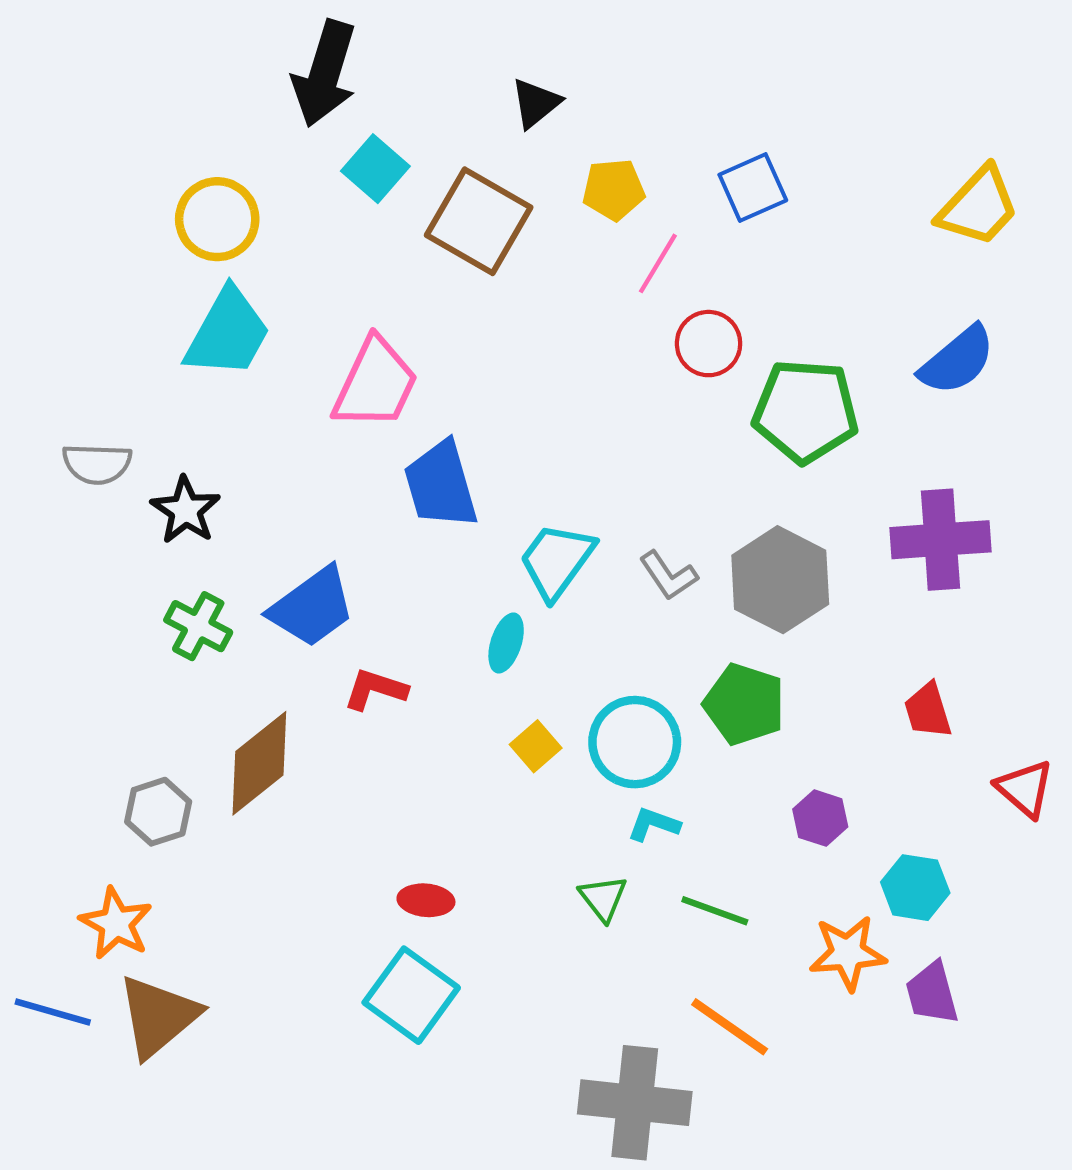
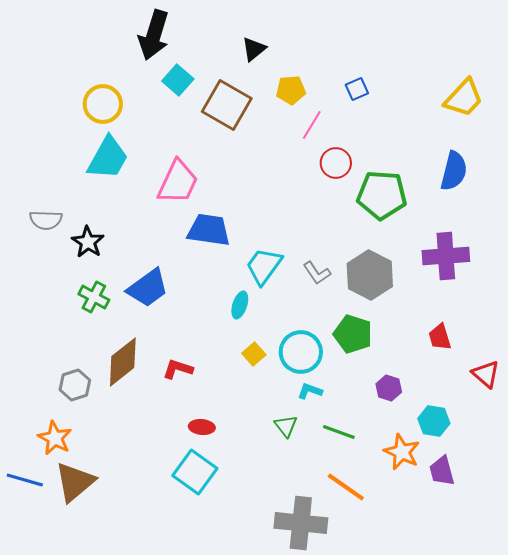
blue square: (753, 188) -> (357, 89), size x0.7
blue semicircle: (957, 360) -> (454, 171), turned -36
blue trapezoid: (441, 485) -> (209, 230), turned 114
red L-shape: (375, 689) -> (178, 369), moved
orange star: (848, 953) -> (402, 452), turned 30

